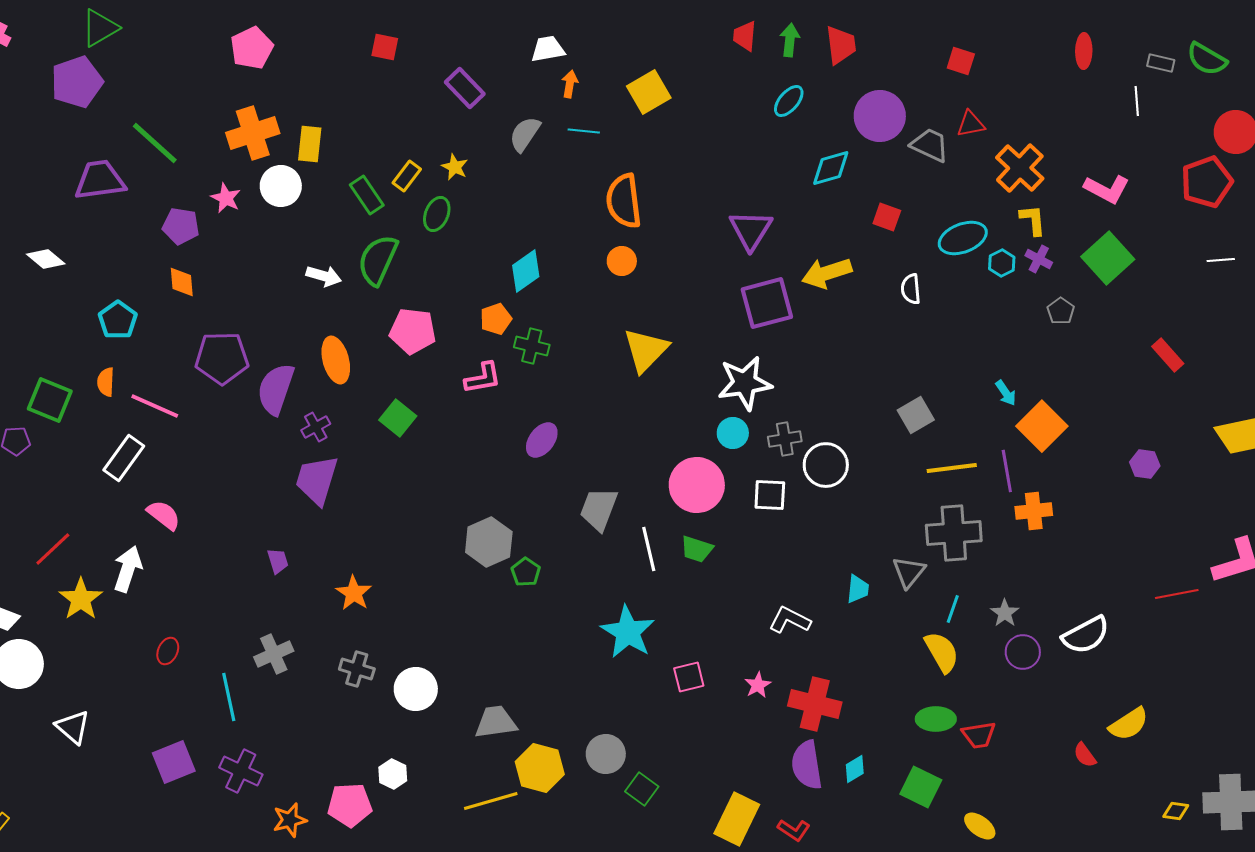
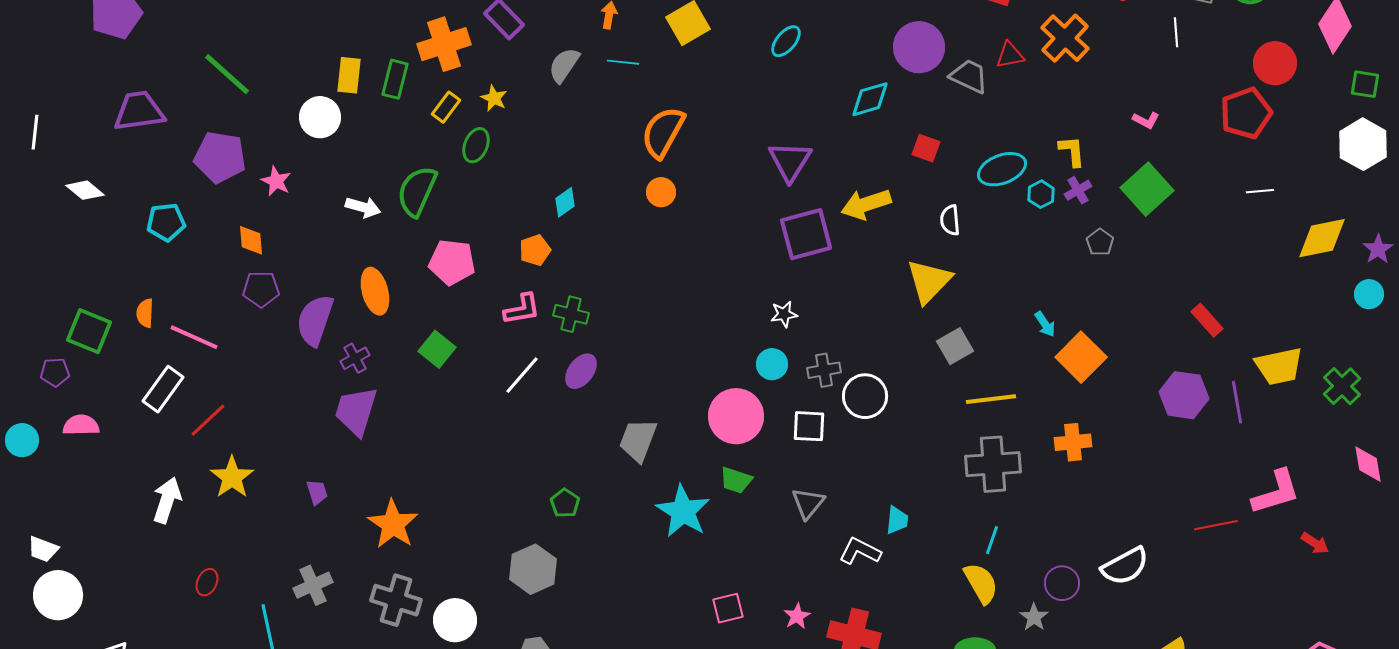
cyan ellipse: (789, 101) -> (786, 41), moved
orange cross: (253, 133) -> (444, 44), moved
green line: (155, 143) -> (227, 74), moved
orange cross: (1020, 168) -> (1065, 38), moved
pink L-shape: (1107, 189) -> (1146, 120), size x0.6
green rectangle: (367, 195) -> (395, 79), moved, turned 48
pink star: (226, 198) -> (276, 181), moved
orange semicircle: (624, 201) -> (663, 132), turned 36
purple pentagon: (181, 226) -> (220, 157), size x1.4
purple cross: (1039, 259) -> (1078, 190), turned 32
cyan diamond: (526, 271) -> (565, 202), size x0.7
orange diamond: (182, 282) -> (251, 240), moved
cyan pentagon: (118, 320) -> (166, 222), moved, turned 30
green cross: (532, 346) -> (571, 314), moved
yellow triangle: (646, 350) -> (929, 281), moved
red rectangle: (1168, 355) -> (1207, 320), moved
purple pentagon: (222, 358) -> (261, 289), size x0.7
white star: (745, 383) -> (784, 314), size x0.5
purple hexagon: (1145, 464) -> (1184, 395), size x1.6
purple line: (1007, 471) -> (1237, 402), moved
pink semicircle: (164, 515) -> (81, 425), moved, turned -39
gray hexagon: (489, 542) -> (533, 569), moved
red line: (53, 549) -> (208, 420), moved
white line: (649, 549) -> (522, 375), moved, turned 54
gray triangle: (909, 572) -> (808, 503), moved
orange star: (354, 593) -> (393, 524), size x1.4
yellow star: (81, 599) -> (232, 477), moved
gray star: (1005, 613) -> (1034, 617), moved
white L-shape: (790, 620) -> (860, 551), moved
cyan star: (628, 632) -> (683, 511), moved
gray cross: (357, 669) -> (396, 600), size x1.4

